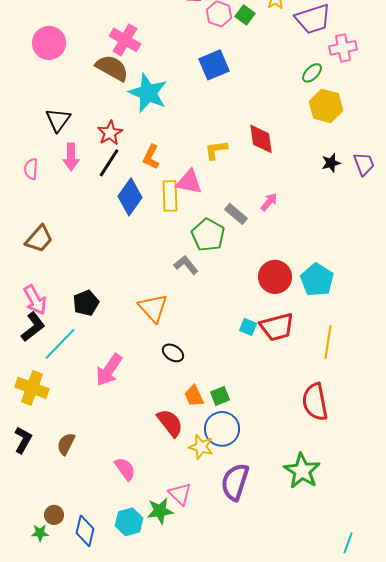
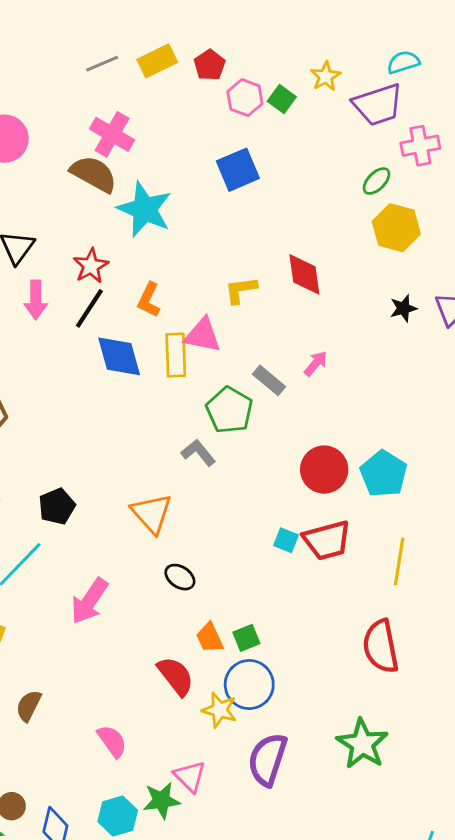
blue diamond: (130, 197) -> (119, 356), turned -51

